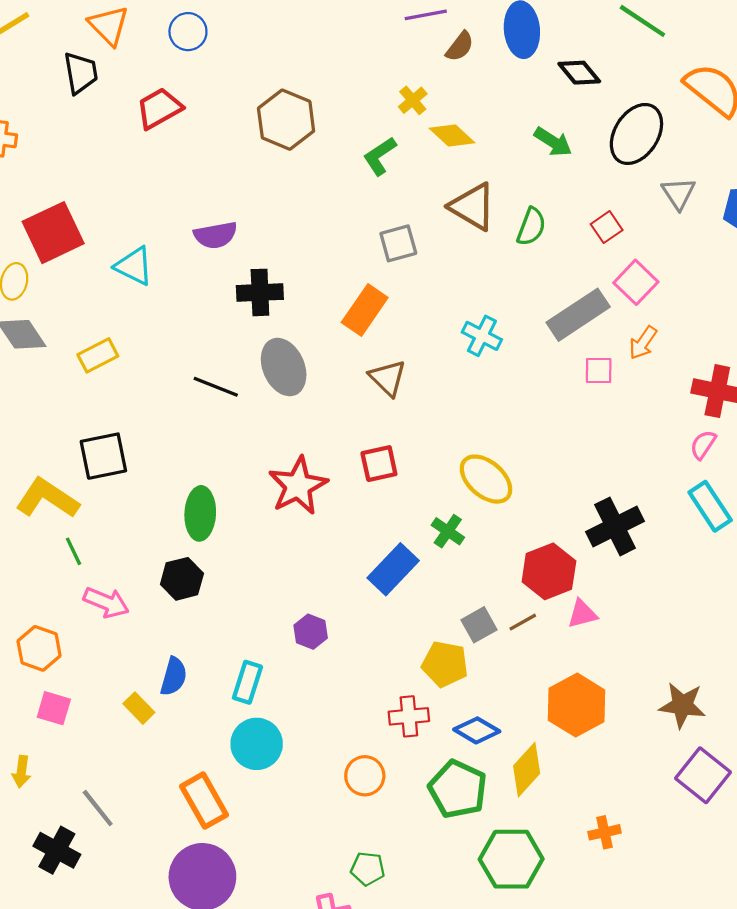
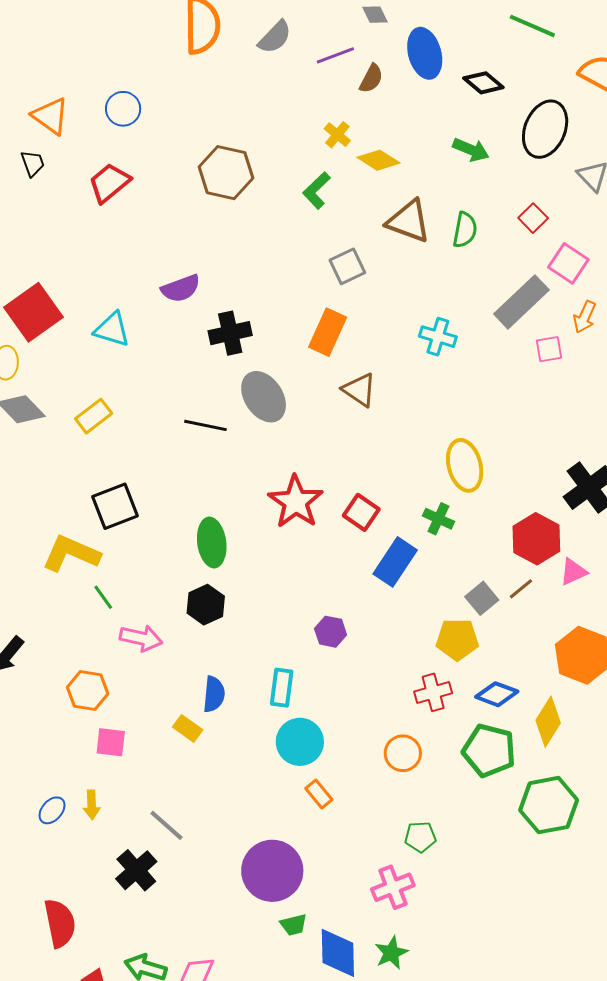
black trapezoid: (81, 73) -> (33, 163), size x0.7
red square: (379, 464) -> (361, 512), moved, turned -33
yellow ellipse: (486, 479) -> (465, 465), turned 45
orange rectangle: (204, 801) -> (319, 794), moved, size x0.6
black cross: (57, 850) -> (136, 870), turned 30

